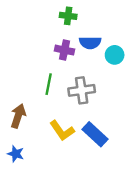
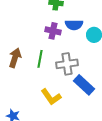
brown arrow: (18, 116) -> (15, 58), moved
blue rectangle: (95, 134) -> (84, 85), moved

